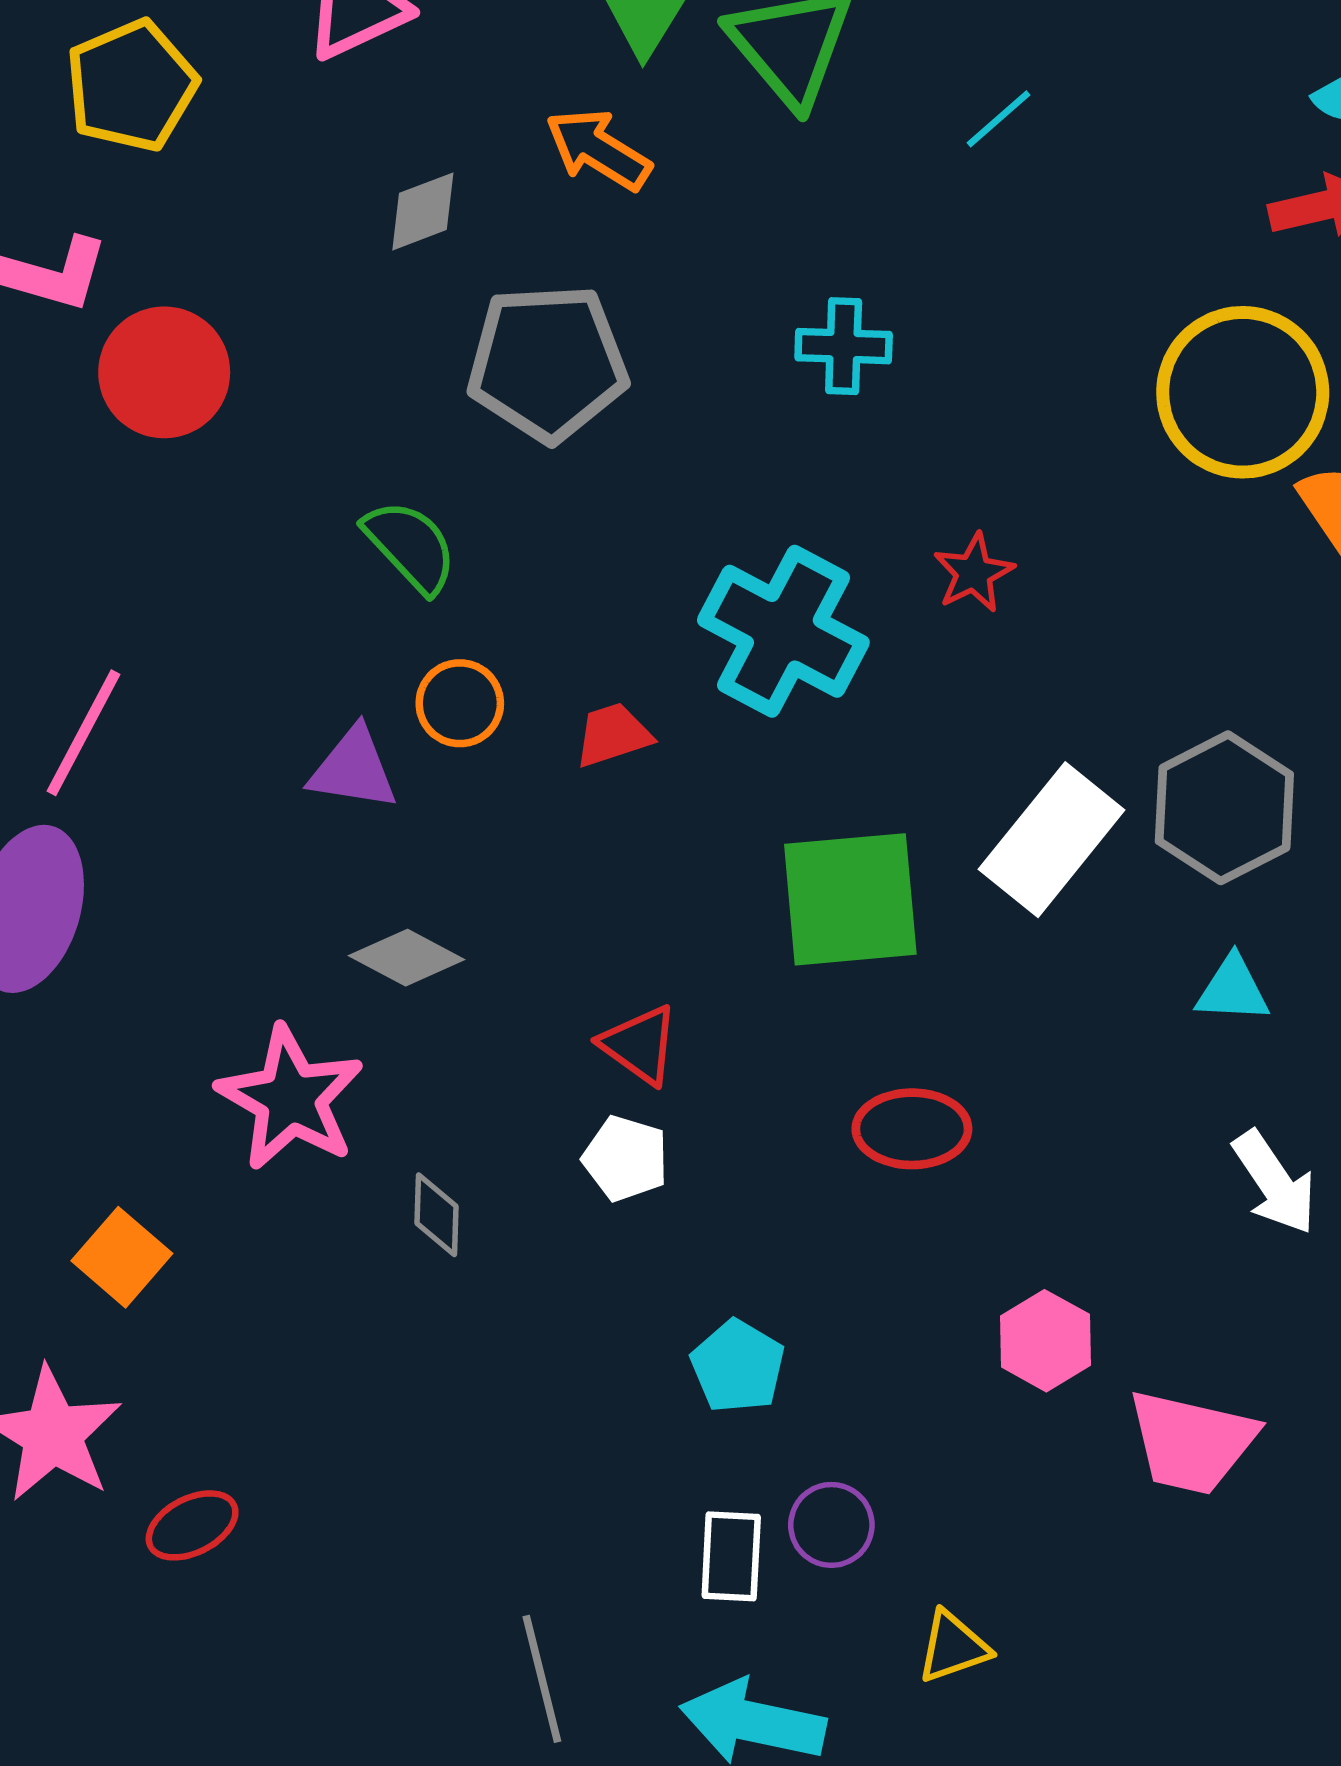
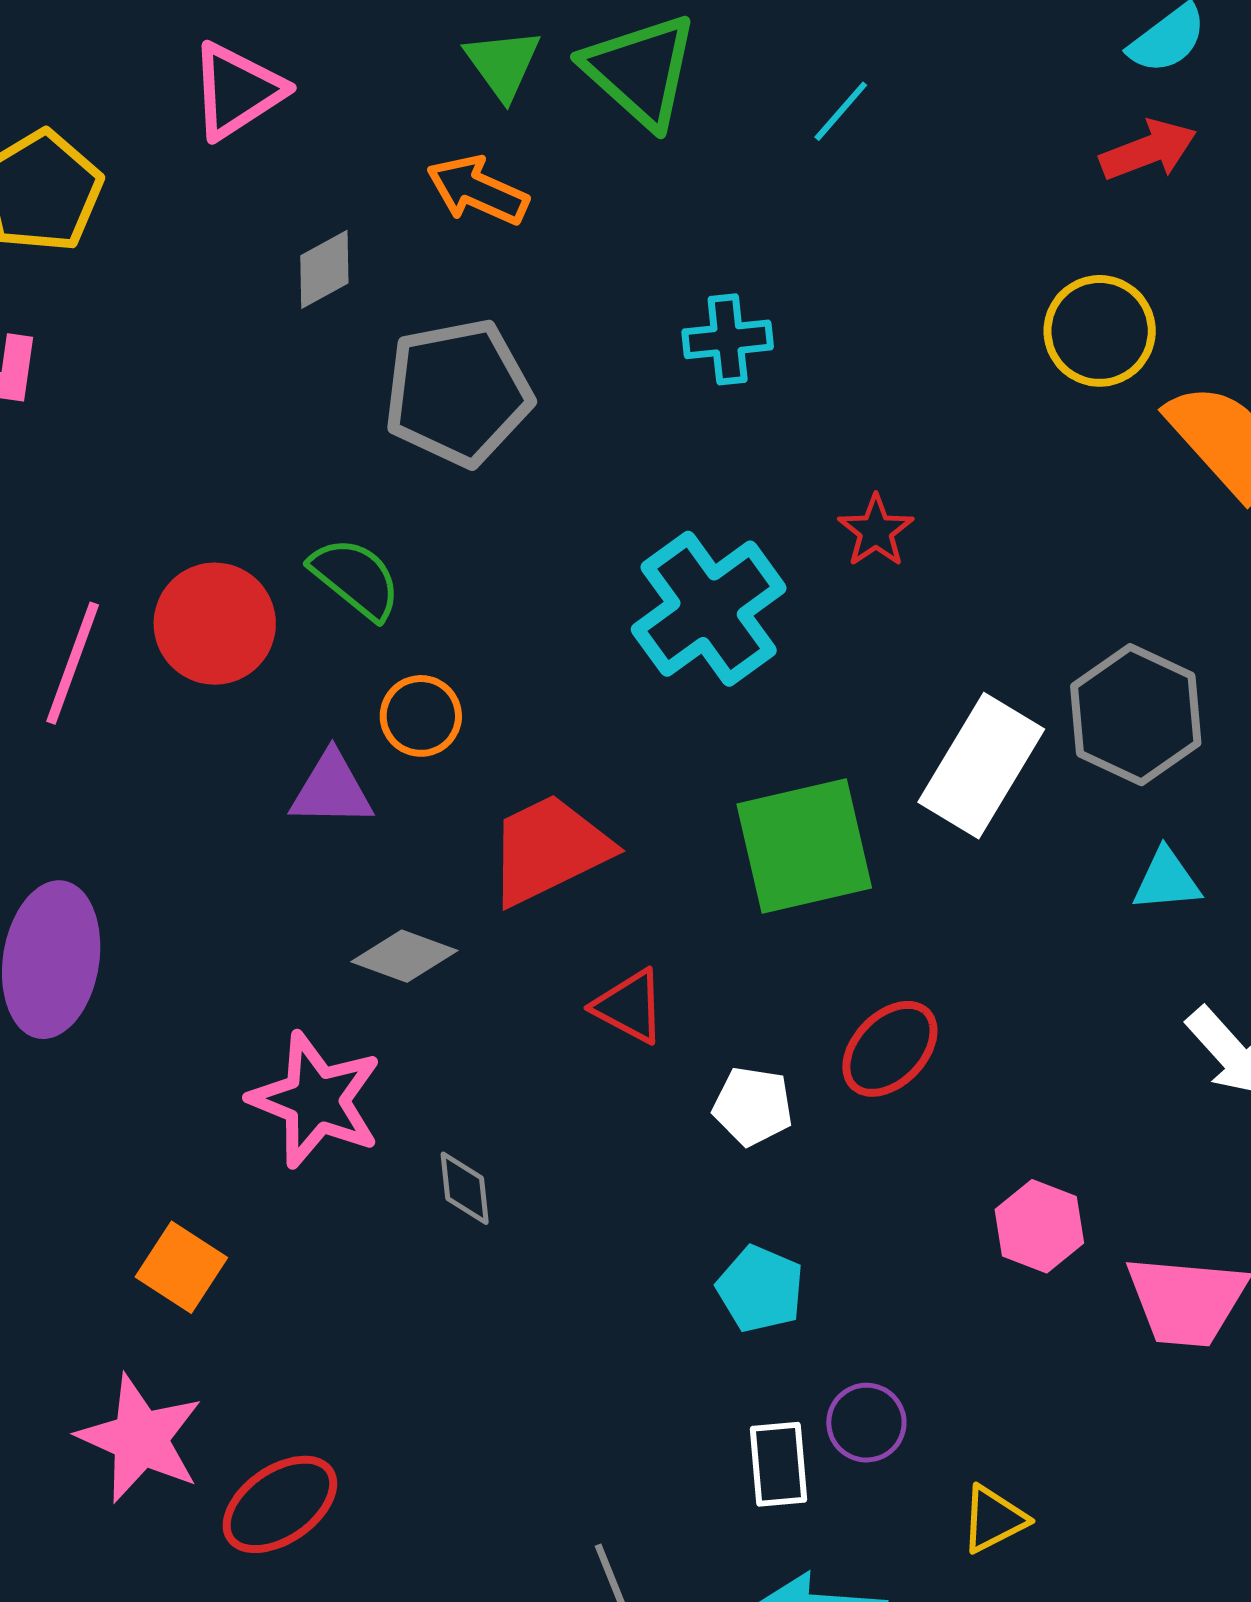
red circle: (164, 372) -> (215, 624), moved
yellow circle: (1243, 392) -> (1100, 331), size x0.7
cyan cross: (783, 631) -> (709, 609), turned 34
pink line: (83, 733) -> (73, 663), moved
red trapezoid: (613, 735) -> (549, 849), moved, size x1.8
red ellipse: (912, 1129) -> (890, 1049), turned -38
white pentagon: (626, 1158) -> (753, 1106), moved
red ellipse: (192, 1525) -> (280, 1504), size x1.4

